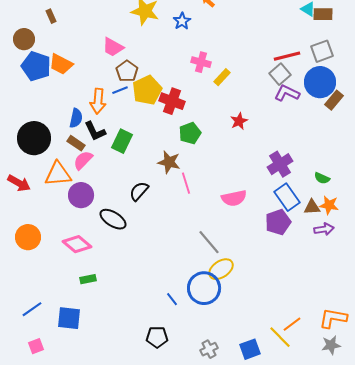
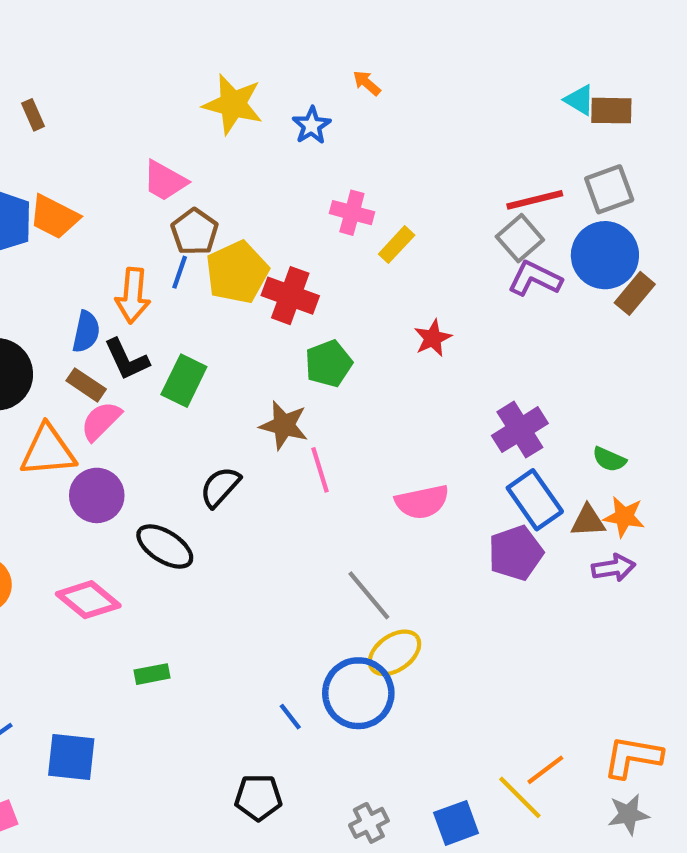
blue line: (120, 90) -> (180, 272), turned -49
green rectangle: (88, 279) -> (152, 674), moved

